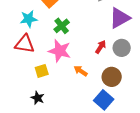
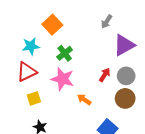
red triangle: (25, 44) -> (27, 72), turned -35
yellow square: (42, 71) -> (34, 98), moved
brown circle: (112, 77) -> (125, 98), moved

